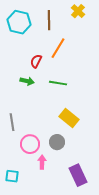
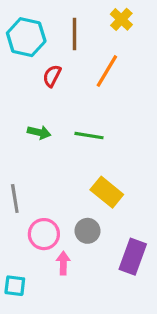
orange line: (58, 48) -> (107, 71), moved
red semicircle: (36, 61) -> (52, 76), moved
purple rectangle: (78, 175) -> (133, 257), moved, turned 45

